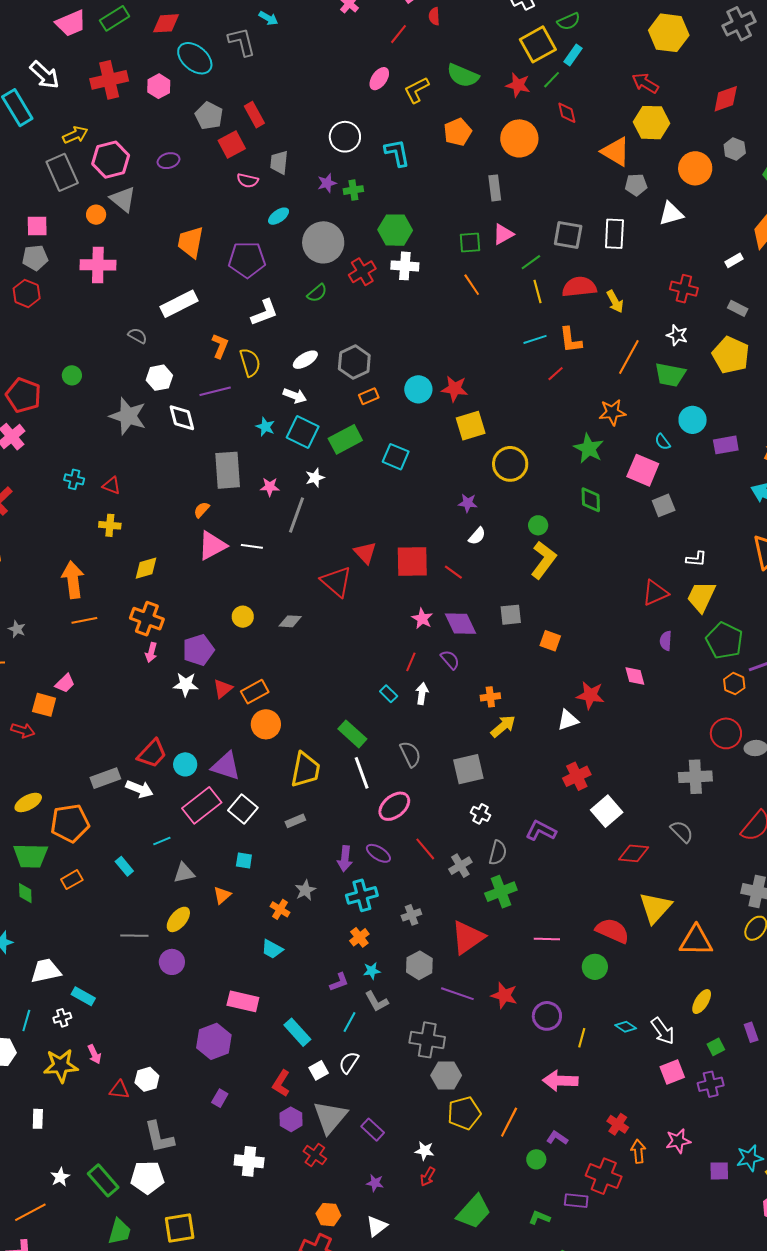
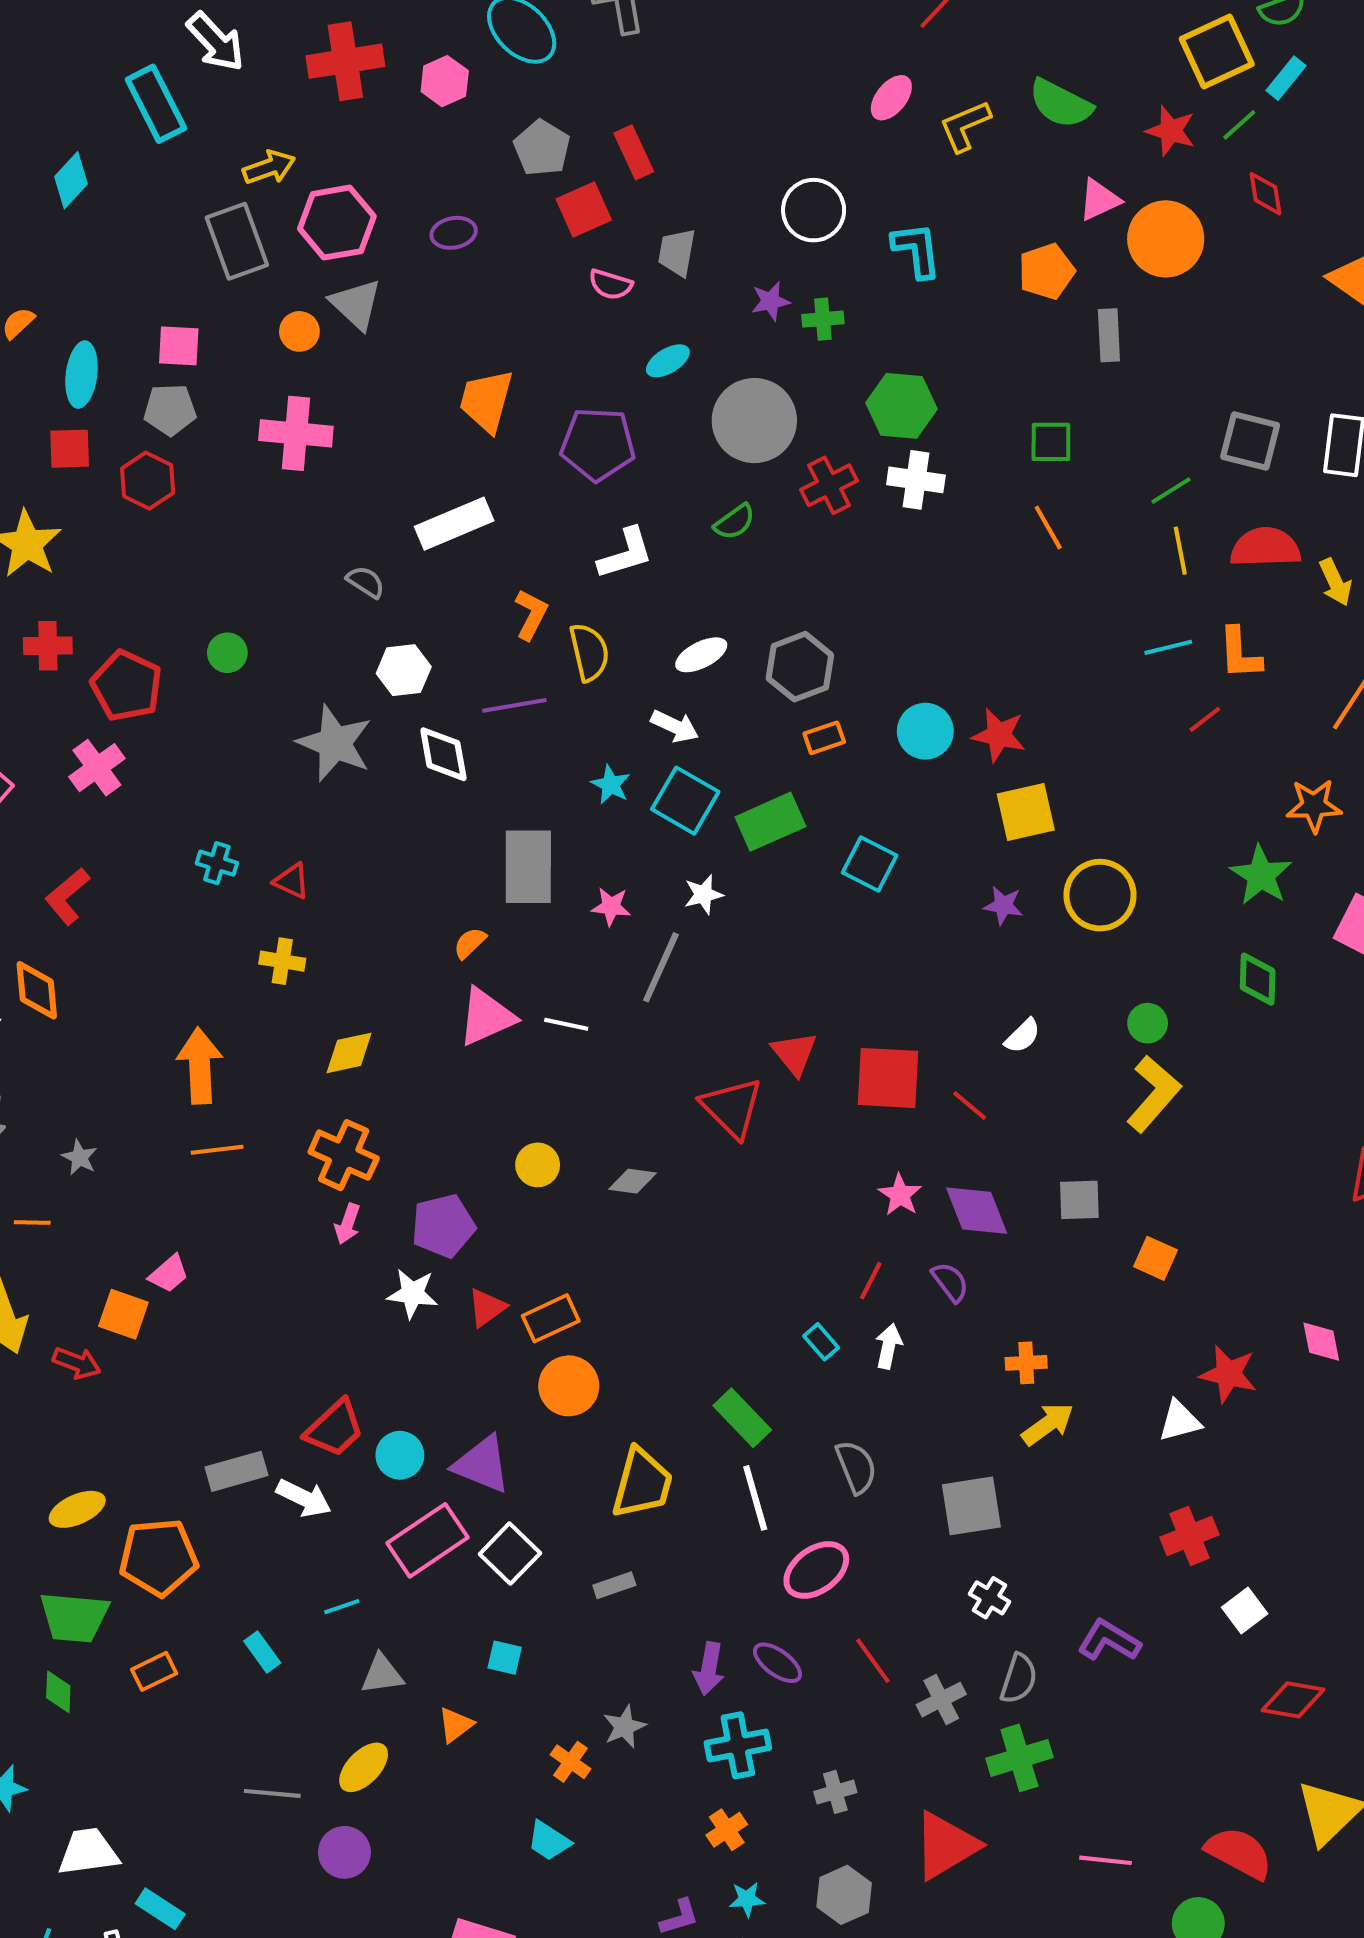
orange pentagon: (458, 132) -> (1047, 271), moved
pink triangle: (503, 234) -> (1099, 200), moved
purple star: (468, 503) -> (1003, 905), moved
white square: (607, 811) -> (1245, 1611), size x0.7

